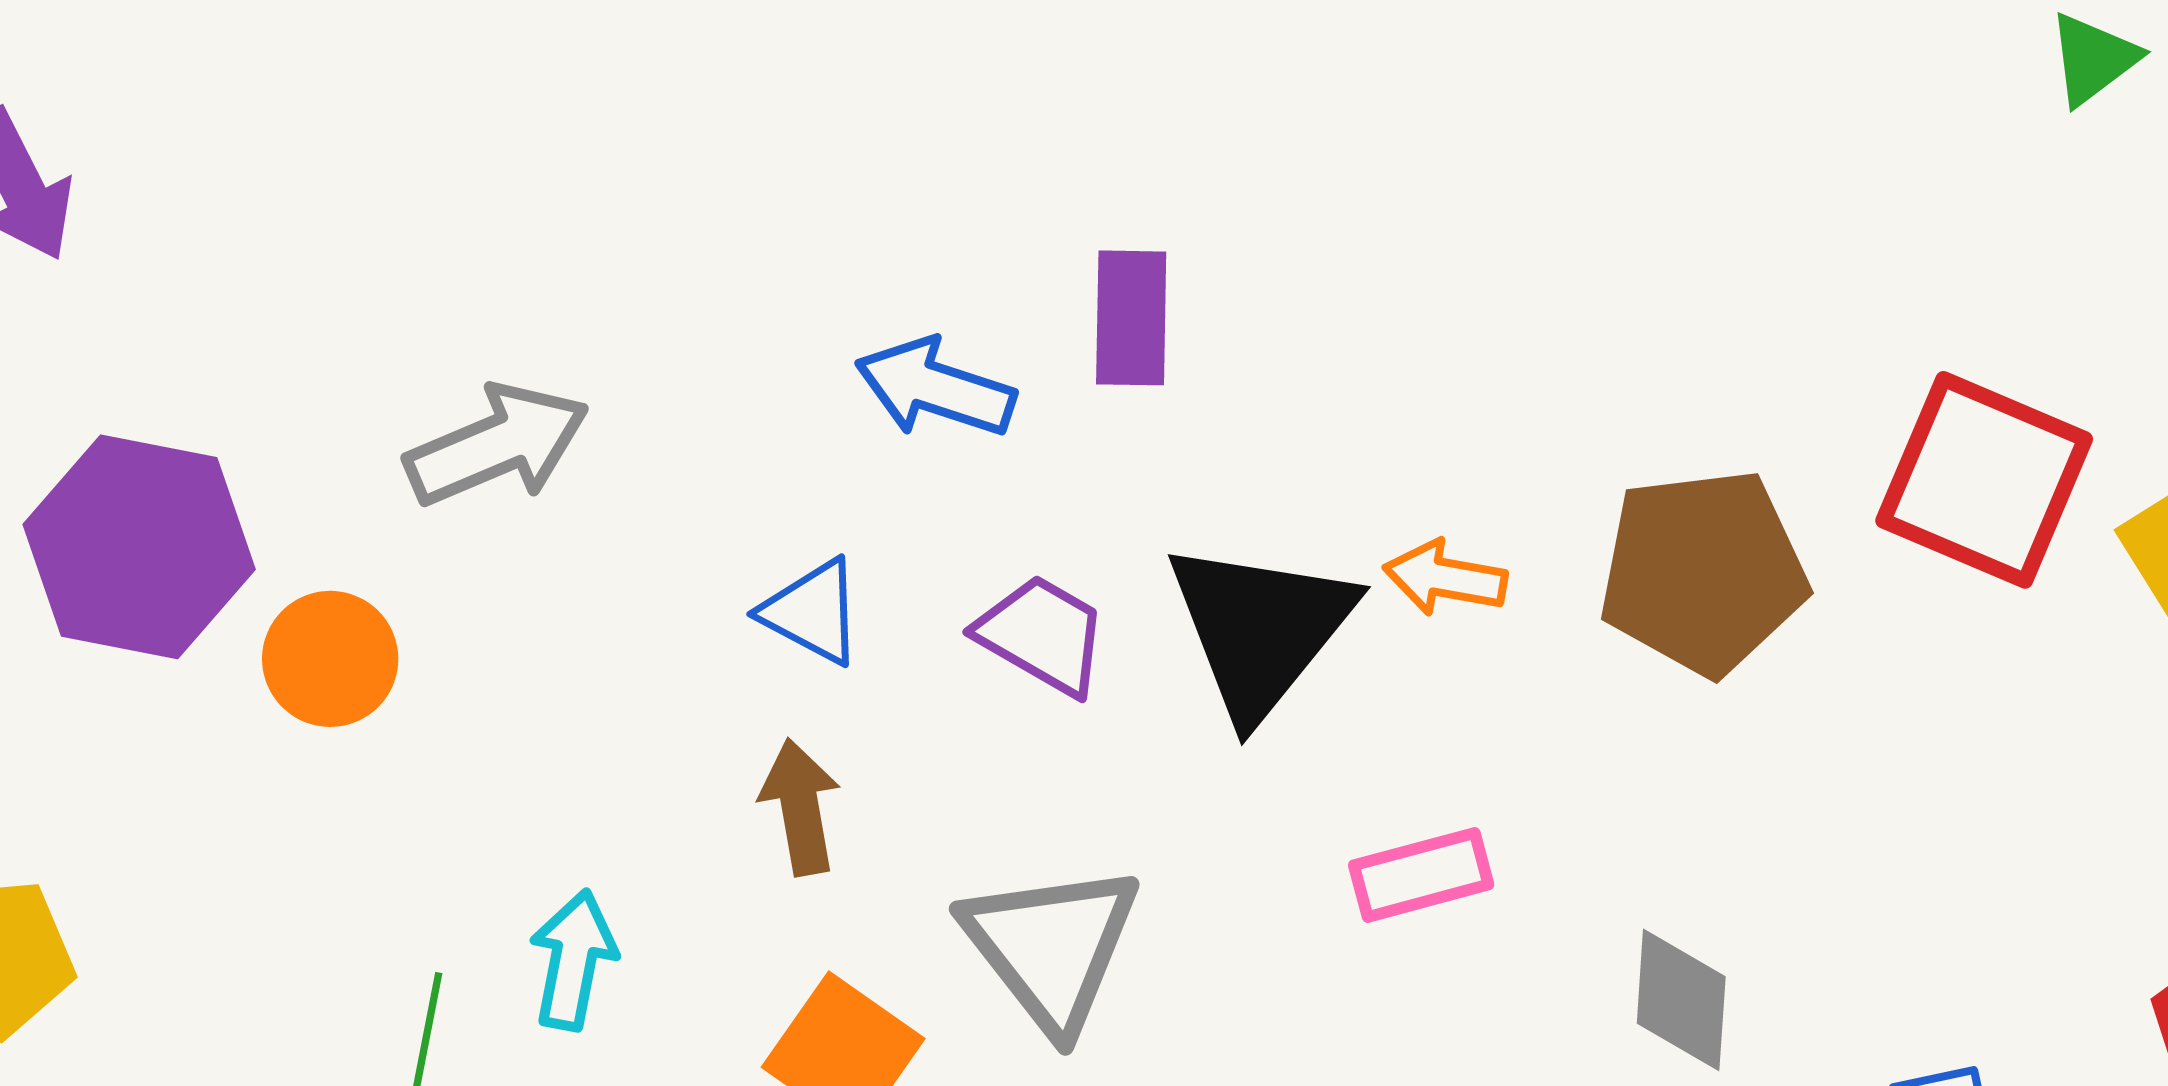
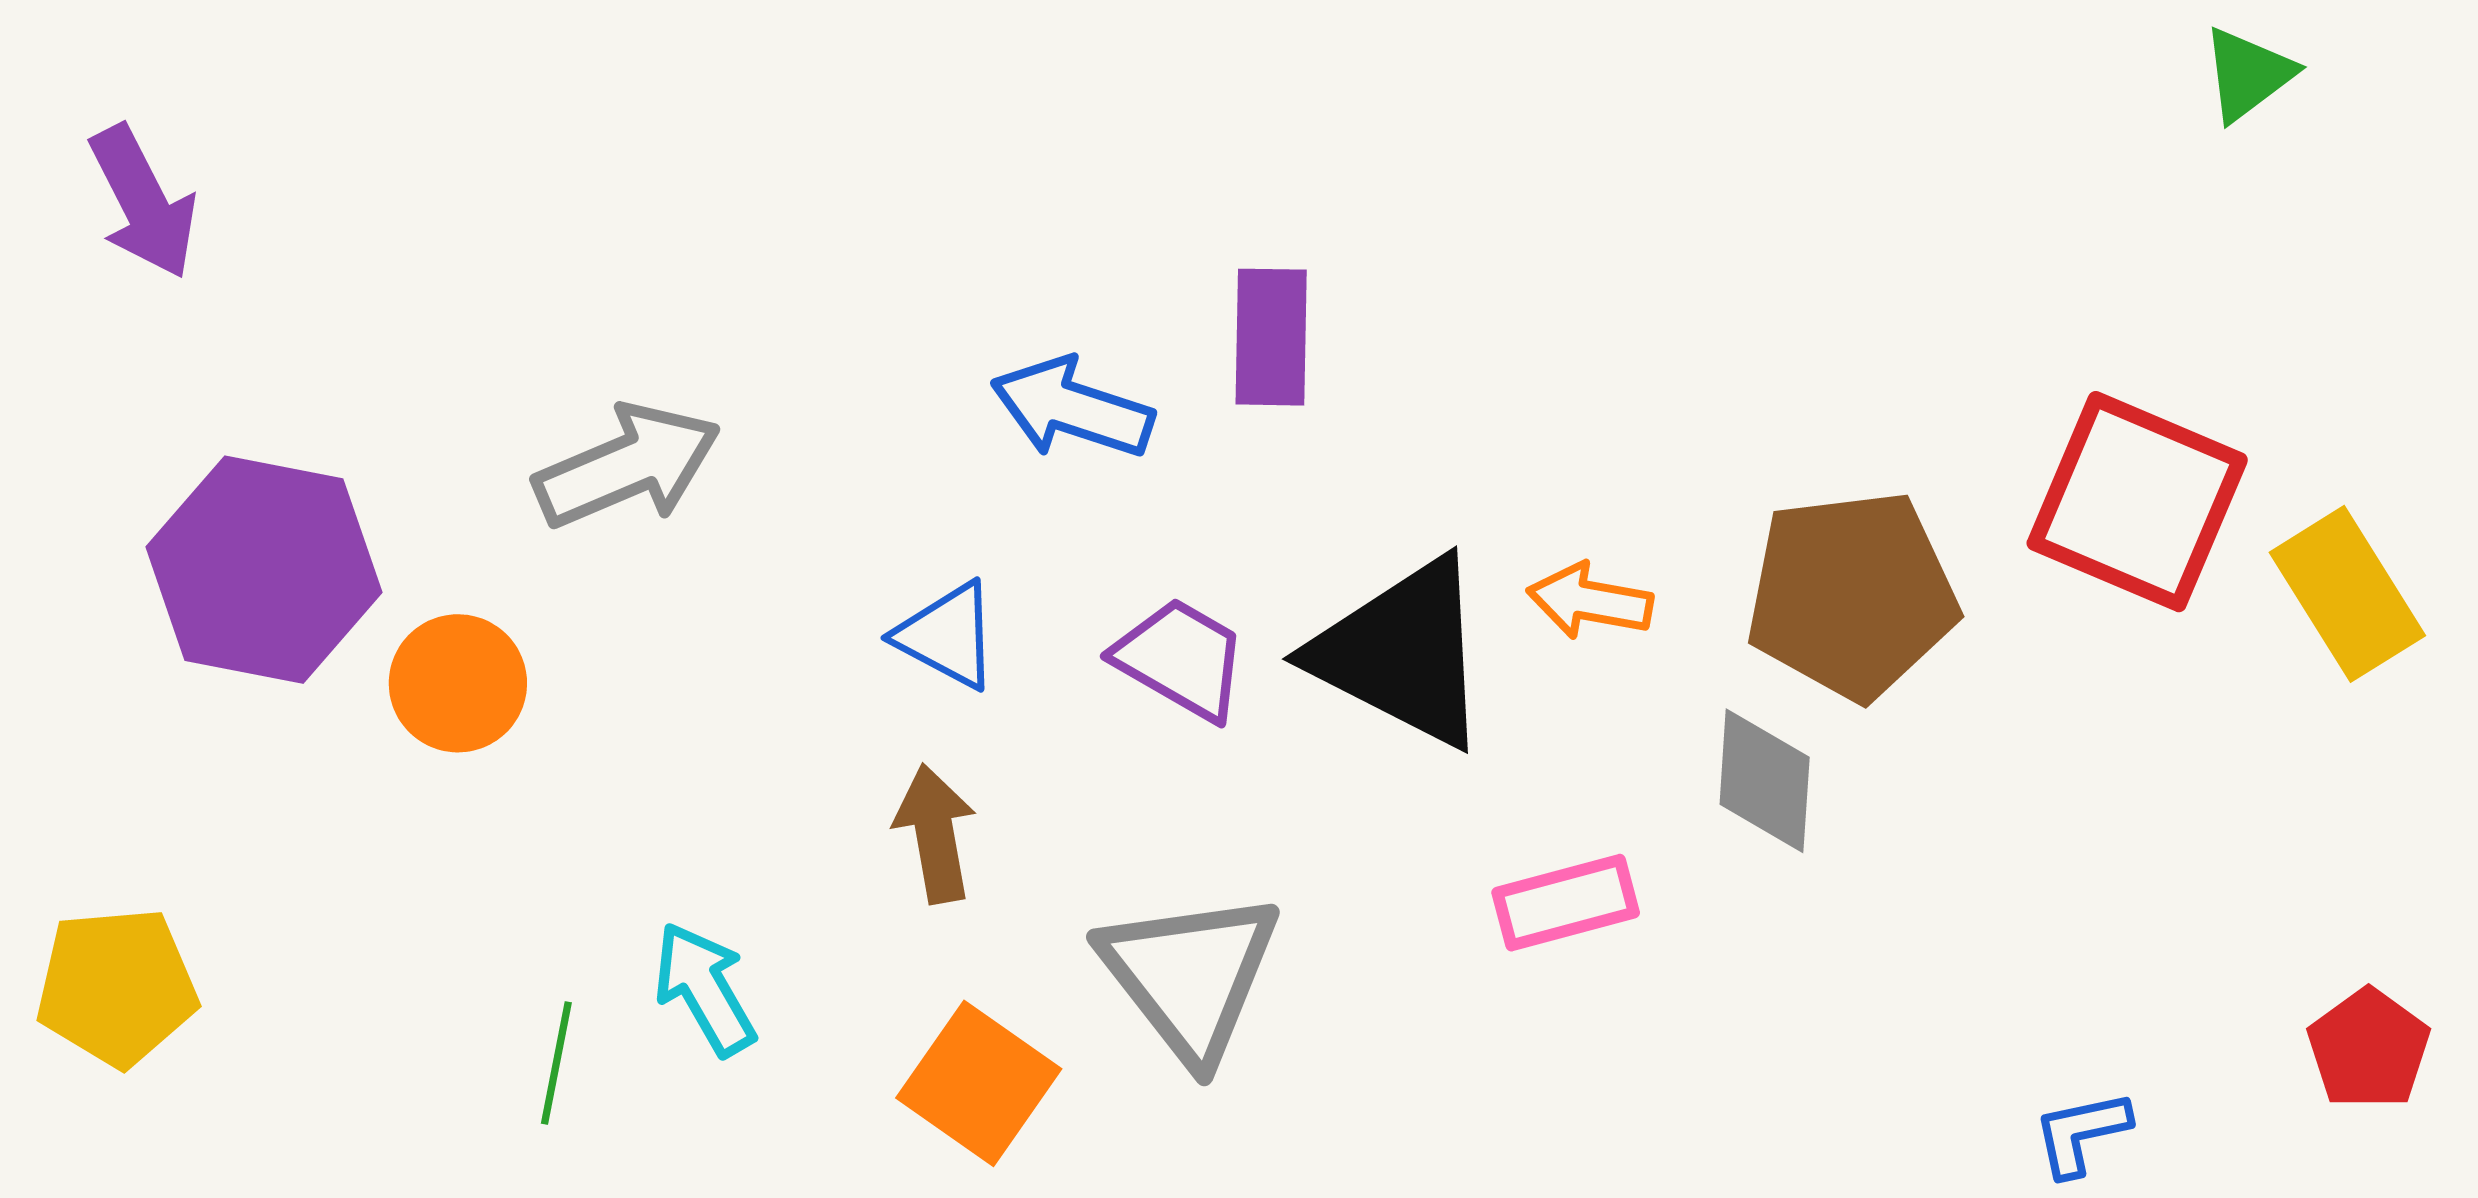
black triangle: (1260, 629) -> (1402, 653), turned -42
cyan arrow: (573, 960) -> (705, 989), turned -41
gray diamond: (1681, 1000) -> (1765, 781), moved

